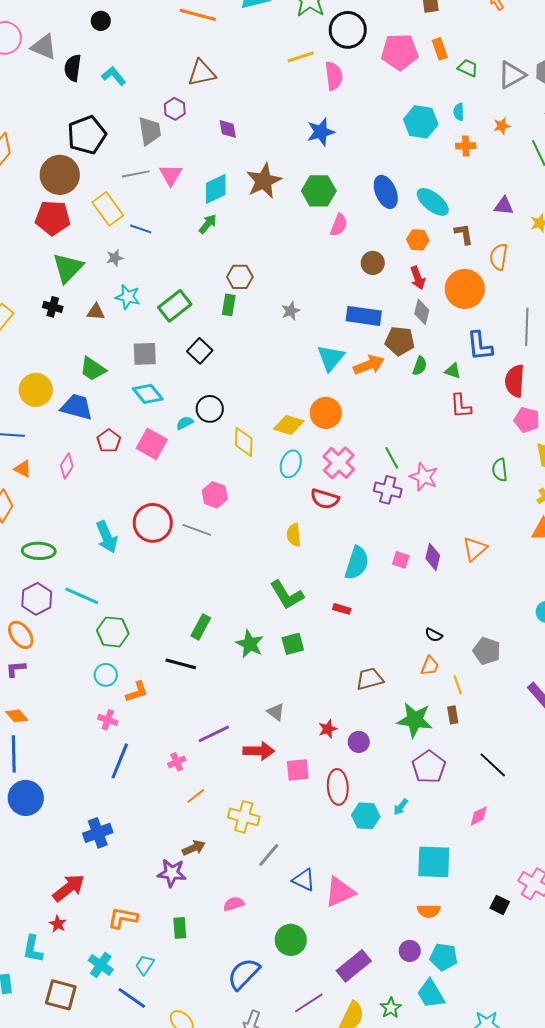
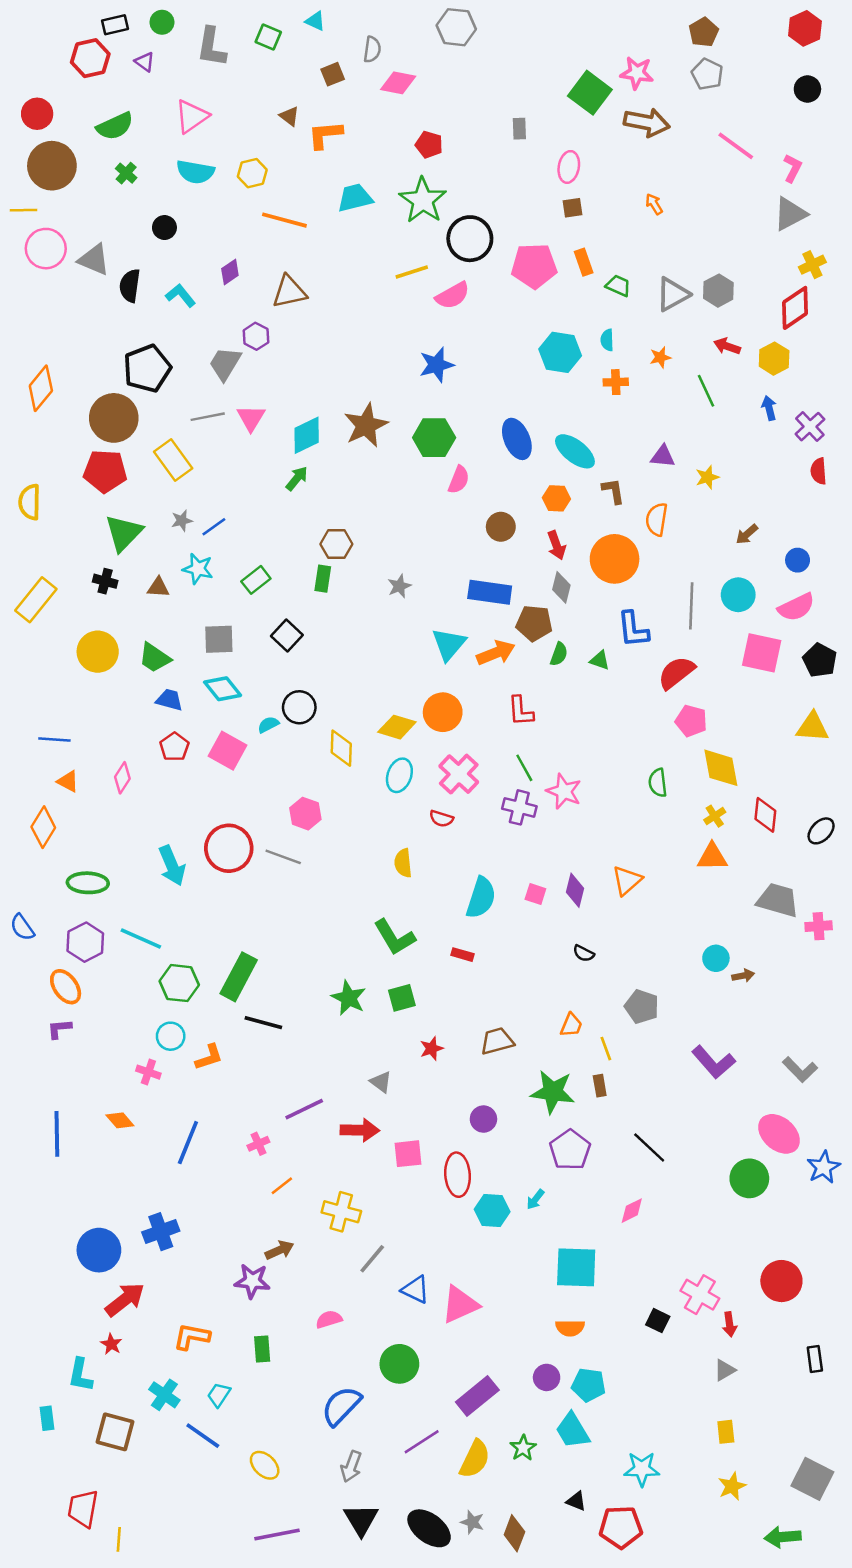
pink semicircle: (334, 76) -> (453, 296), turned 68
purple diamond: (228, 129) -> (230, 272), moved, turned 65
gray trapezoid: (150, 131) -> (225, 364), turned -140
blue line: (141, 229) -> (214, 527), moved, turned -55
green rectangle: (175, 306) -> (256, 580), size x0.7
red semicircle: (515, 381) -> (676, 673), turned 48
yellow circle: (36, 390) -> (98, 652), moved
red L-shape: (461, 406) -> (521, 711), moved
blue trapezoid: (77, 407) -> (169, 700), moved, size x0.7
red semicircle: (325, 499) -> (441, 819), size x0.7
green rectangle: (201, 627) -> (239, 977), moved, size x1.5
black semicircle: (434, 635) -> (584, 953), moved
orange diamond: (17, 716) -> (120, 1120), moved
pink cross: (108, 720) -> (148, 1072), moved
red star: (328, 729) -> (432, 1049), moved
blue circle: (26, 798) -> (99, 1250), moved

